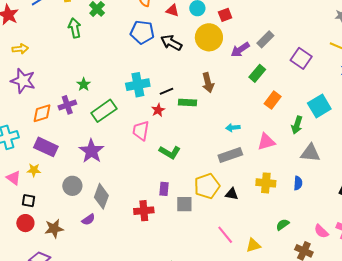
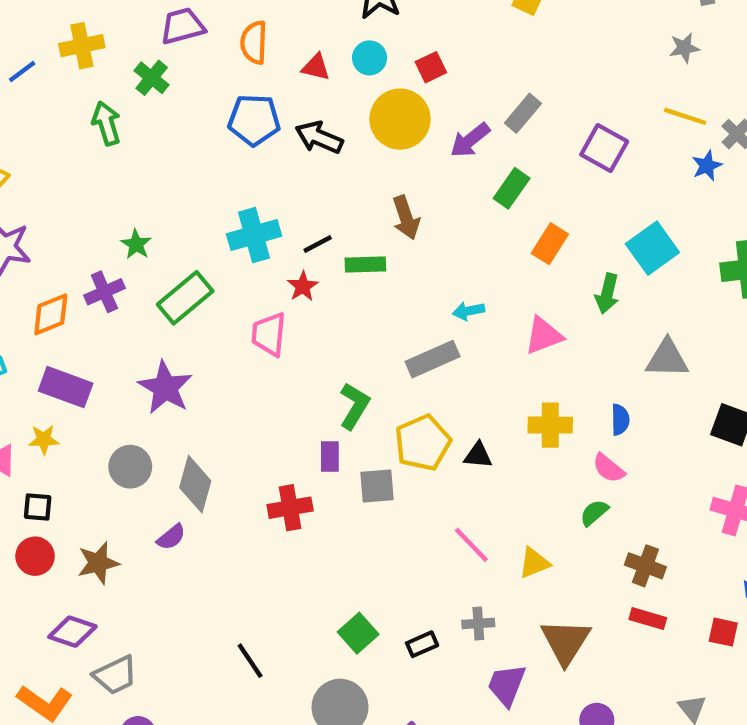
green L-shape: (170, 152) -> (354, 406), moved, turned -85
gray triangle: (310, 153) -> (667, 358), moved
gray rectangle: (230, 155) -> (433, 359), moved
pink semicircle: (321, 231) -> (609, 468), moved

